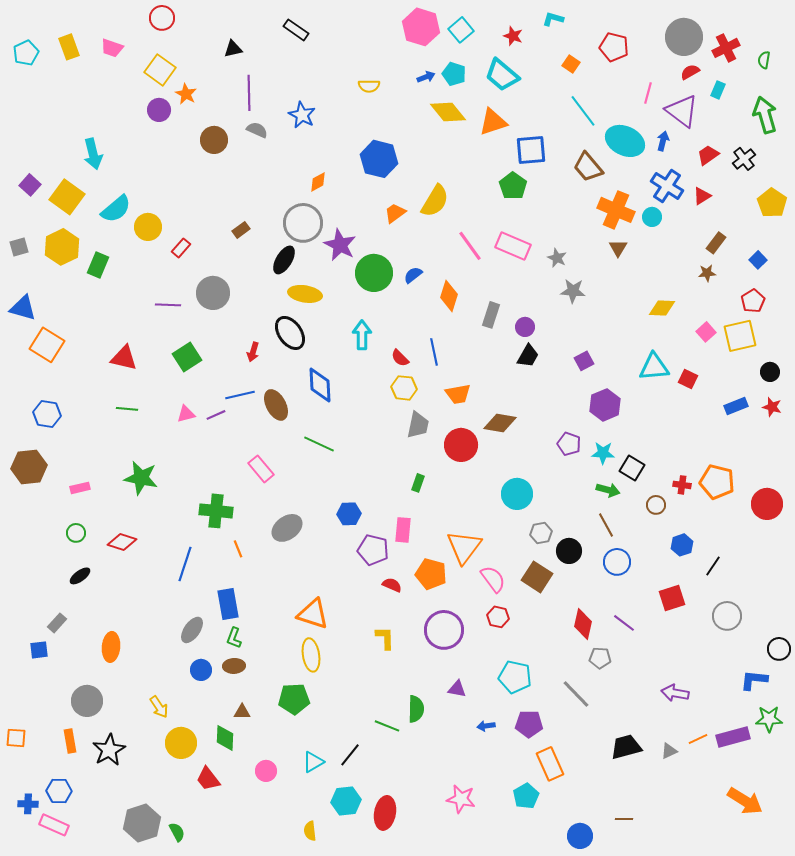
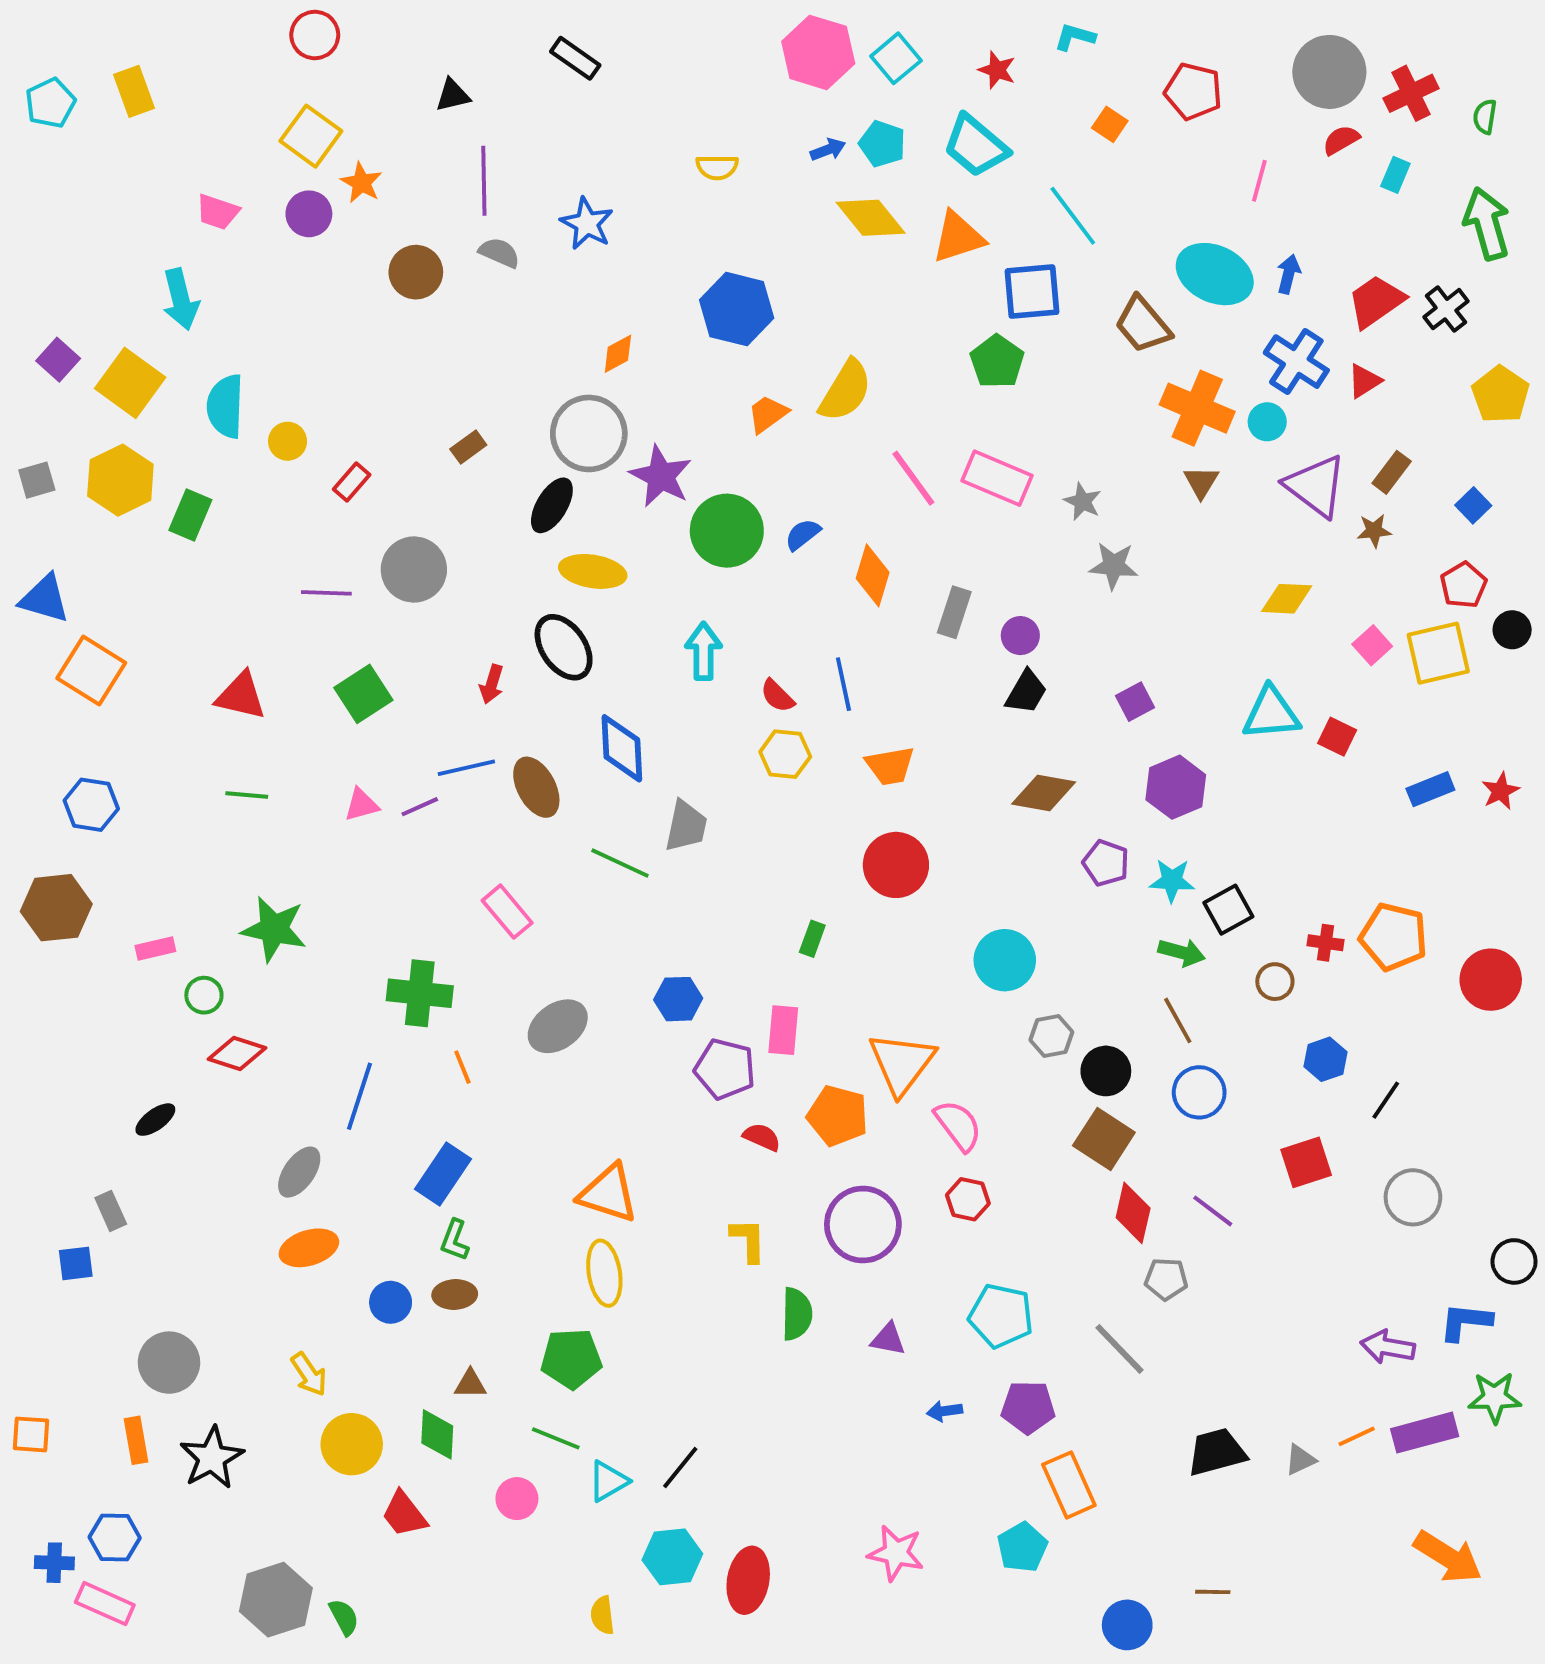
pink trapezoid: (112, 48) -> (218, 212), moved
cyan line: (583, 111) -> (1073, 216), moved
purple triangle: (682, 111) -> (1316, 486), moved
red trapezoid: (708, 155) -> (1376, 301), size x1.4
cyan semicircle: (116, 209) -> (225, 406), turned 132
yellow circle: (148, 227) -> (288, 441), size x0.7
black circle: (770, 372) -> (1512, 630), moved
red star: (772, 407) -> (1500, 791), turned 30
brown diamond: (500, 423) -> (1044, 793), moved
gray trapezoid: (418, 425) -> (686, 826), moved
black square: (632, 468) -> (1228, 910), turned 30
green circle: (76, 533) -> (204, 995), moved
brown square: (537, 577) -> (1104, 1139), moved
blue rectangle: (228, 604) -> (443, 1174), turned 44
gray rectangle: (57, 623) -> (111, 1211), turned -66
gray ellipse: (192, 630) -> (299, 1172), moved
orange ellipse: (111, 647) -> (309, 1248), moved, turned 68
purple arrow: (675, 693) -> (1388, 1347), moved
green semicircle: (416, 709) -> (797, 1314), moved
green line: (387, 726) -> (556, 1438), moved

